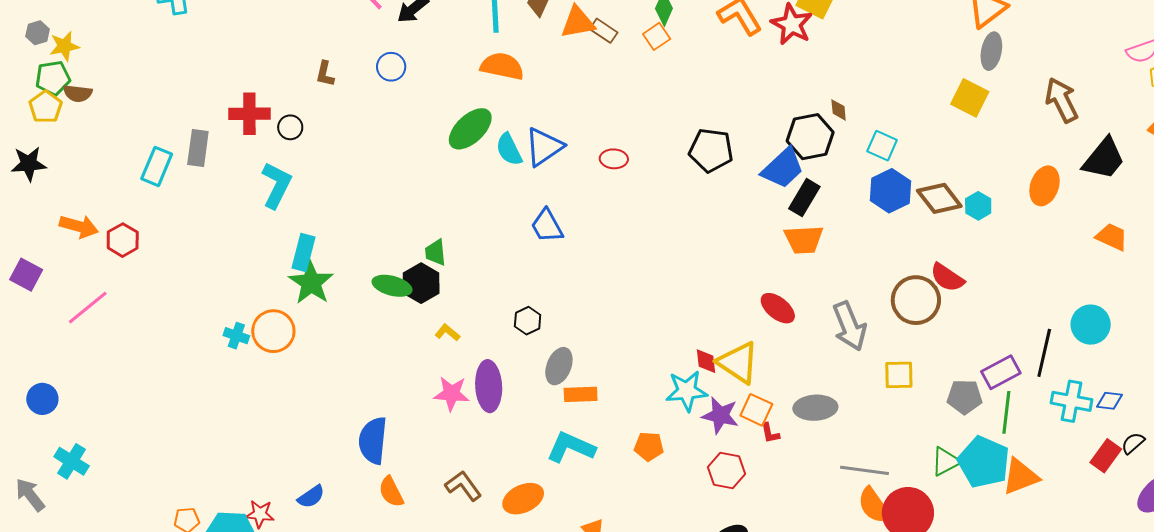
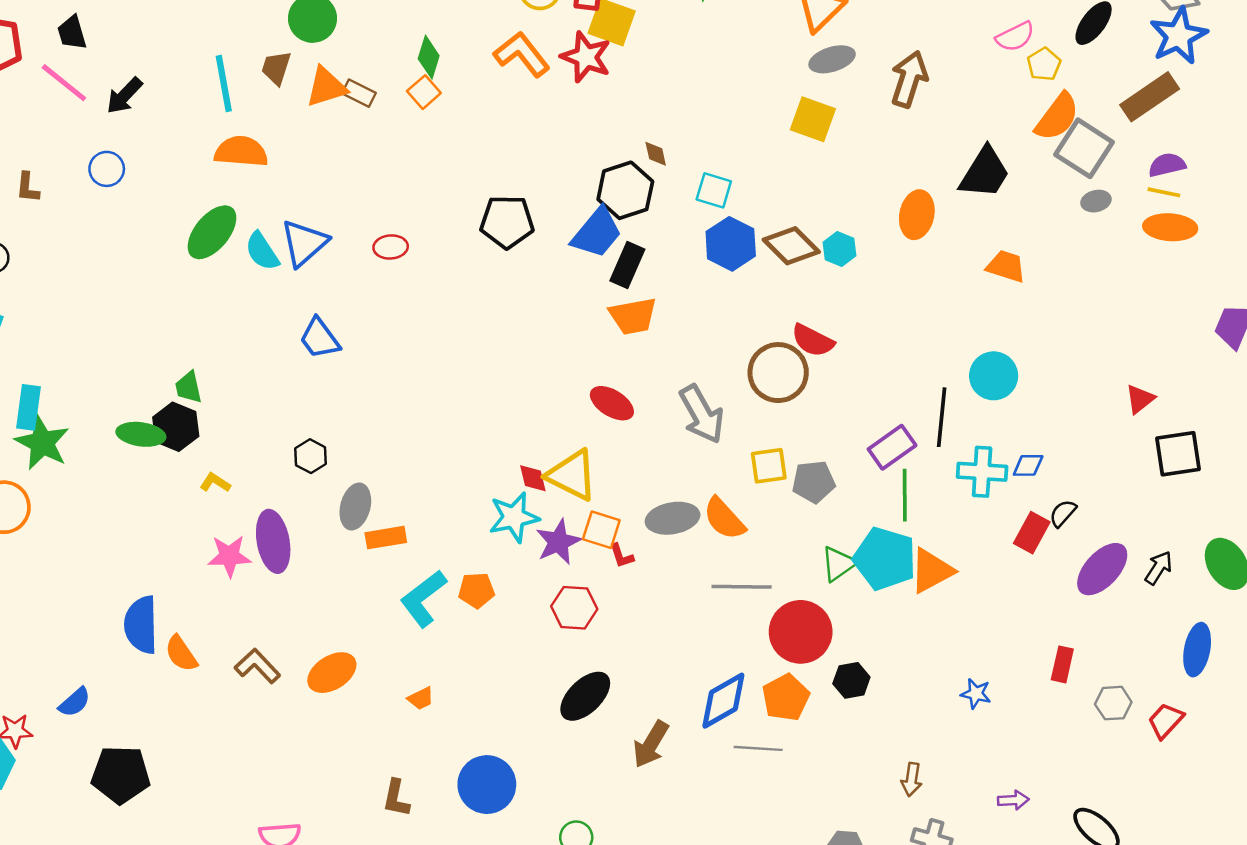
gray ellipse: (991, 51) -> (832, 59), turned 69
brown arrow: (1062, 100) -> (909, 79), moved, turned 51
gray pentagon: (965, 397) -> (814, 482), moved
purple star: (720, 415) -> (558, 542), turned -30
cyan L-shape: (571, 447) -> (423, 599), moved, turned -54
orange semicircle: (391, 492) -> (181, 654), moved
orange semicircle: (874, 506) -> (724, 519), moved

